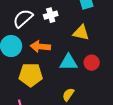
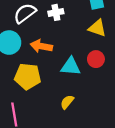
yellow triangle: (81, 33) -> (97, 28), moved
red circle: (92, 63) -> (96, 59), moved

